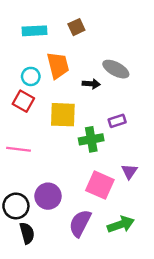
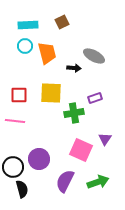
cyan circle: (31, 76) -> (25, 46), moved
red square: (23, 101) -> (19, 95), moved, turned -30

